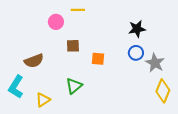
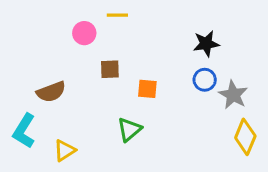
green triangle: (74, 86) -> (129, 129), moved

